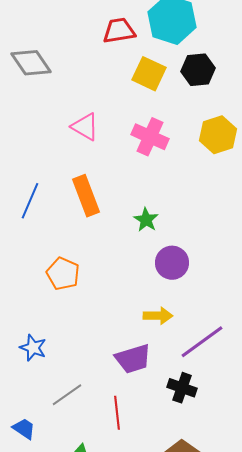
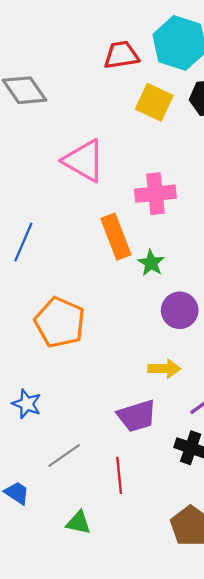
pink triangle: (85, 127) -> (84, 161), size x1.4
pink cross: (150, 137) -> (155, 194), moved, turned -30
orange rectangle: (86, 196) -> (116, 237), moved
orange pentagon: (63, 274) -> (60, 322), size x1.4

